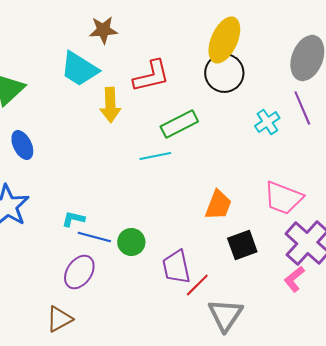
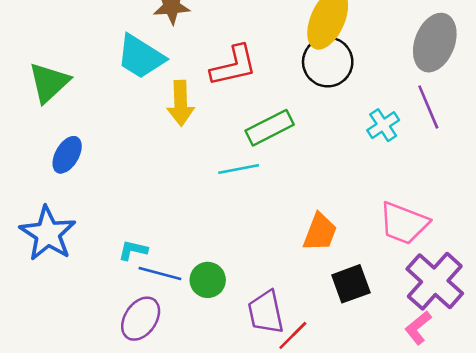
blue ellipse: (22, 145) -> (67, 155), turned 56

